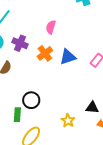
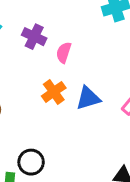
purple cross: (20, 43) -> (34, 37), moved

